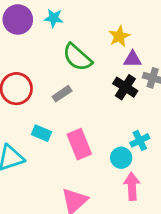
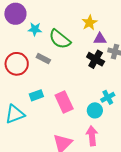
cyan star: (54, 18) -> (35, 29), moved
gray rectangle: (62, 94) -> (43, 59), moved, turned 64
cyan rectangle: (42, 133) -> (36, 95), turned -40
pink arrow: (132, 186) -> (92, 136), moved

